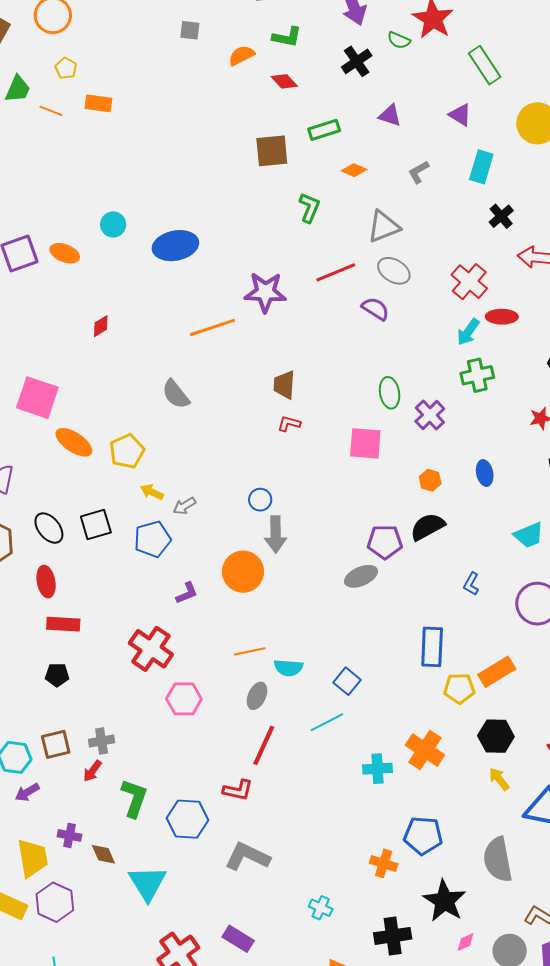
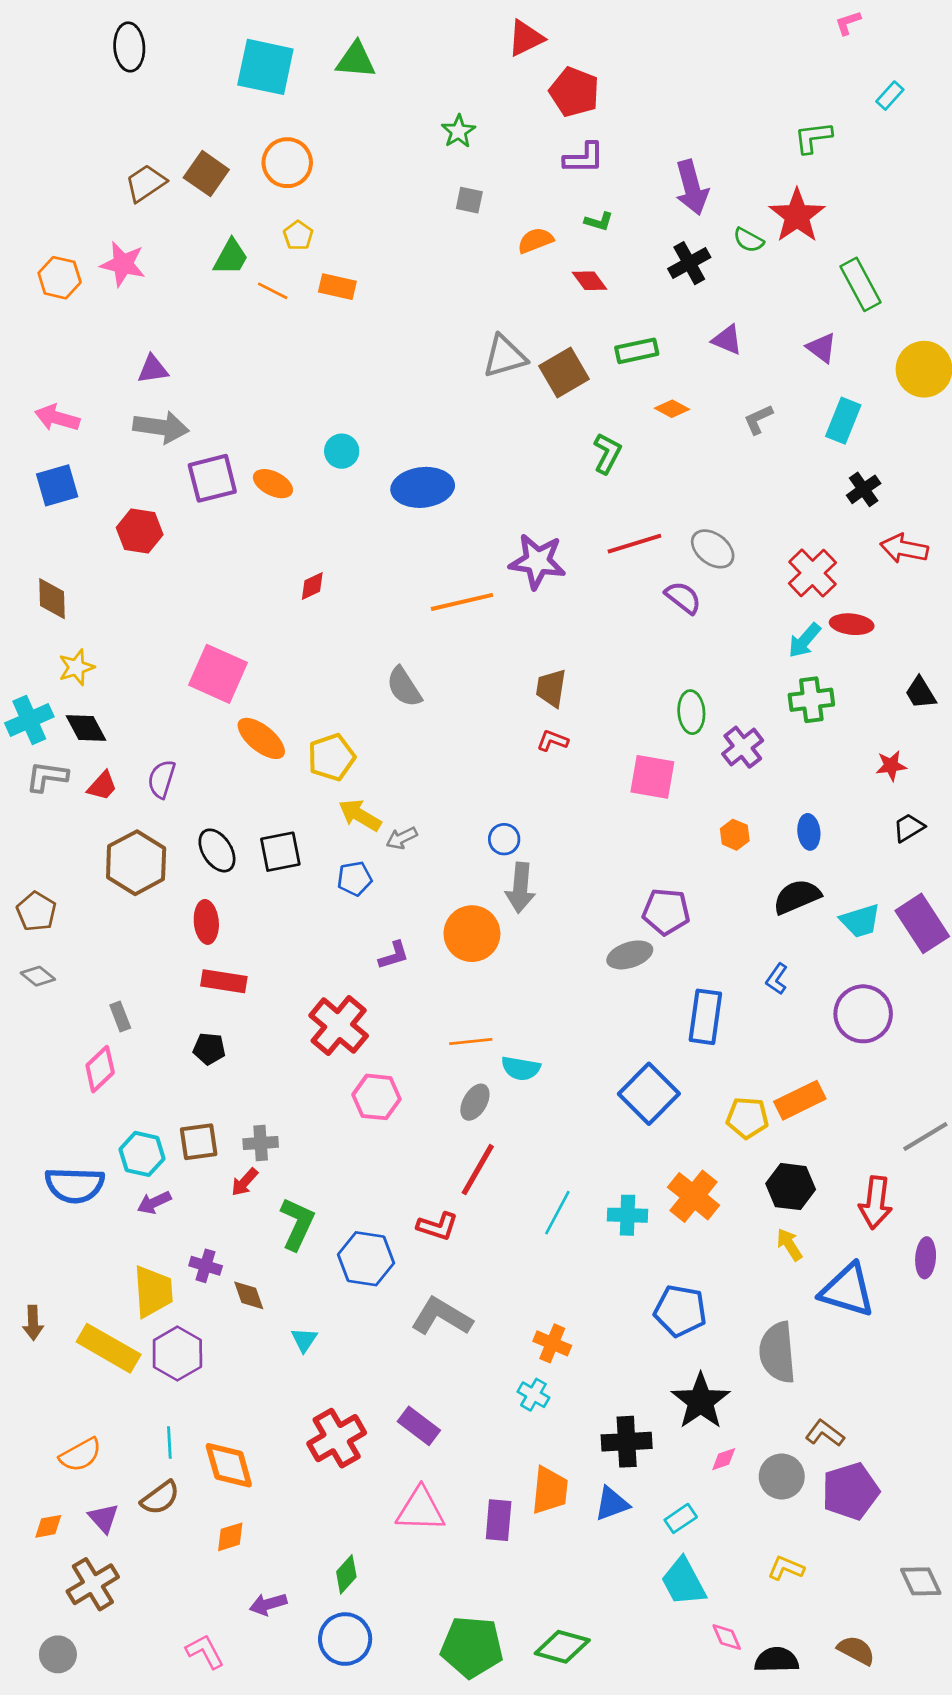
green L-shape: (287, 37) -> (599, 221), size x0.7
brown square: (272, 151) -> (564, 373), turned -30
gray triangle: (384, 227) -> (505, 356), moved
yellow arrow: (152, 492) -> (360, 815), size x1.4
black semicircle: (428, 527) -> (797, 897), moved
blue pentagon: (152, 539) -> (355, 879), size x0.7
blue rectangle: (432, 647) -> (705, 1017), moved
blue square: (347, 681) -> (649, 1094), moved, size x1.6
cyan line: (327, 722) -> (557, 1213), moved, turned -40
orange cross: (384, 863) -> (552, 1343), moved
cyan triangle: (147, 883) -> (304, 1340), size x0.5

